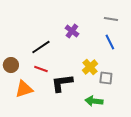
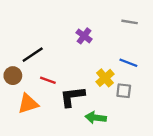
blue line: (110, 42) -> (128, 63), moved, turned -42
black line: (41, 47) -> (33, 55), moved
green arrow: (94, 101) -> (96, 118), moved

